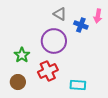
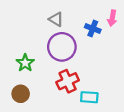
gray triangle: (60, 14) -> (56, 19), moved
red cross: (48, 71) -> (68, 81), moved

